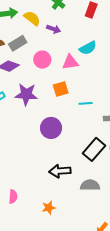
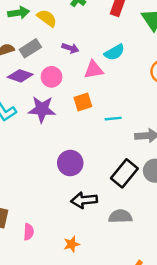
purple arrow: (54, 29) -> (70, 48), moved
pink circle: (42, 60) -> (52, 77), moved
purple circle: (51, 128) -> (70, 163), moved

